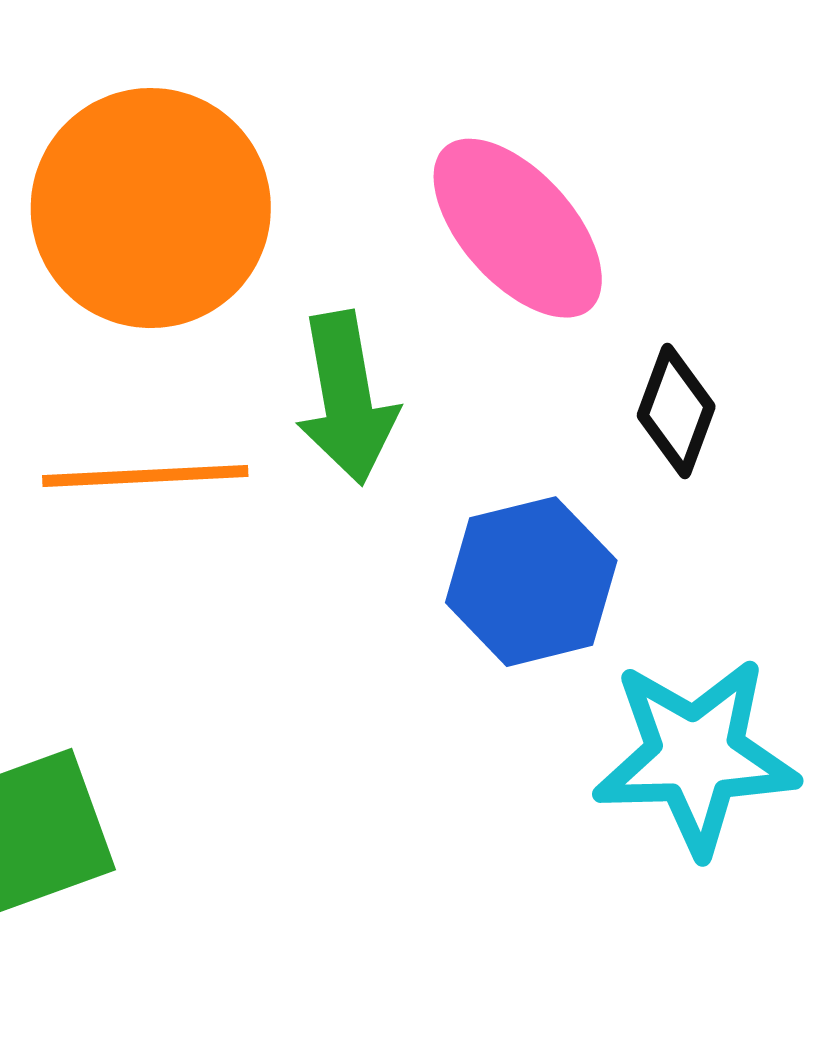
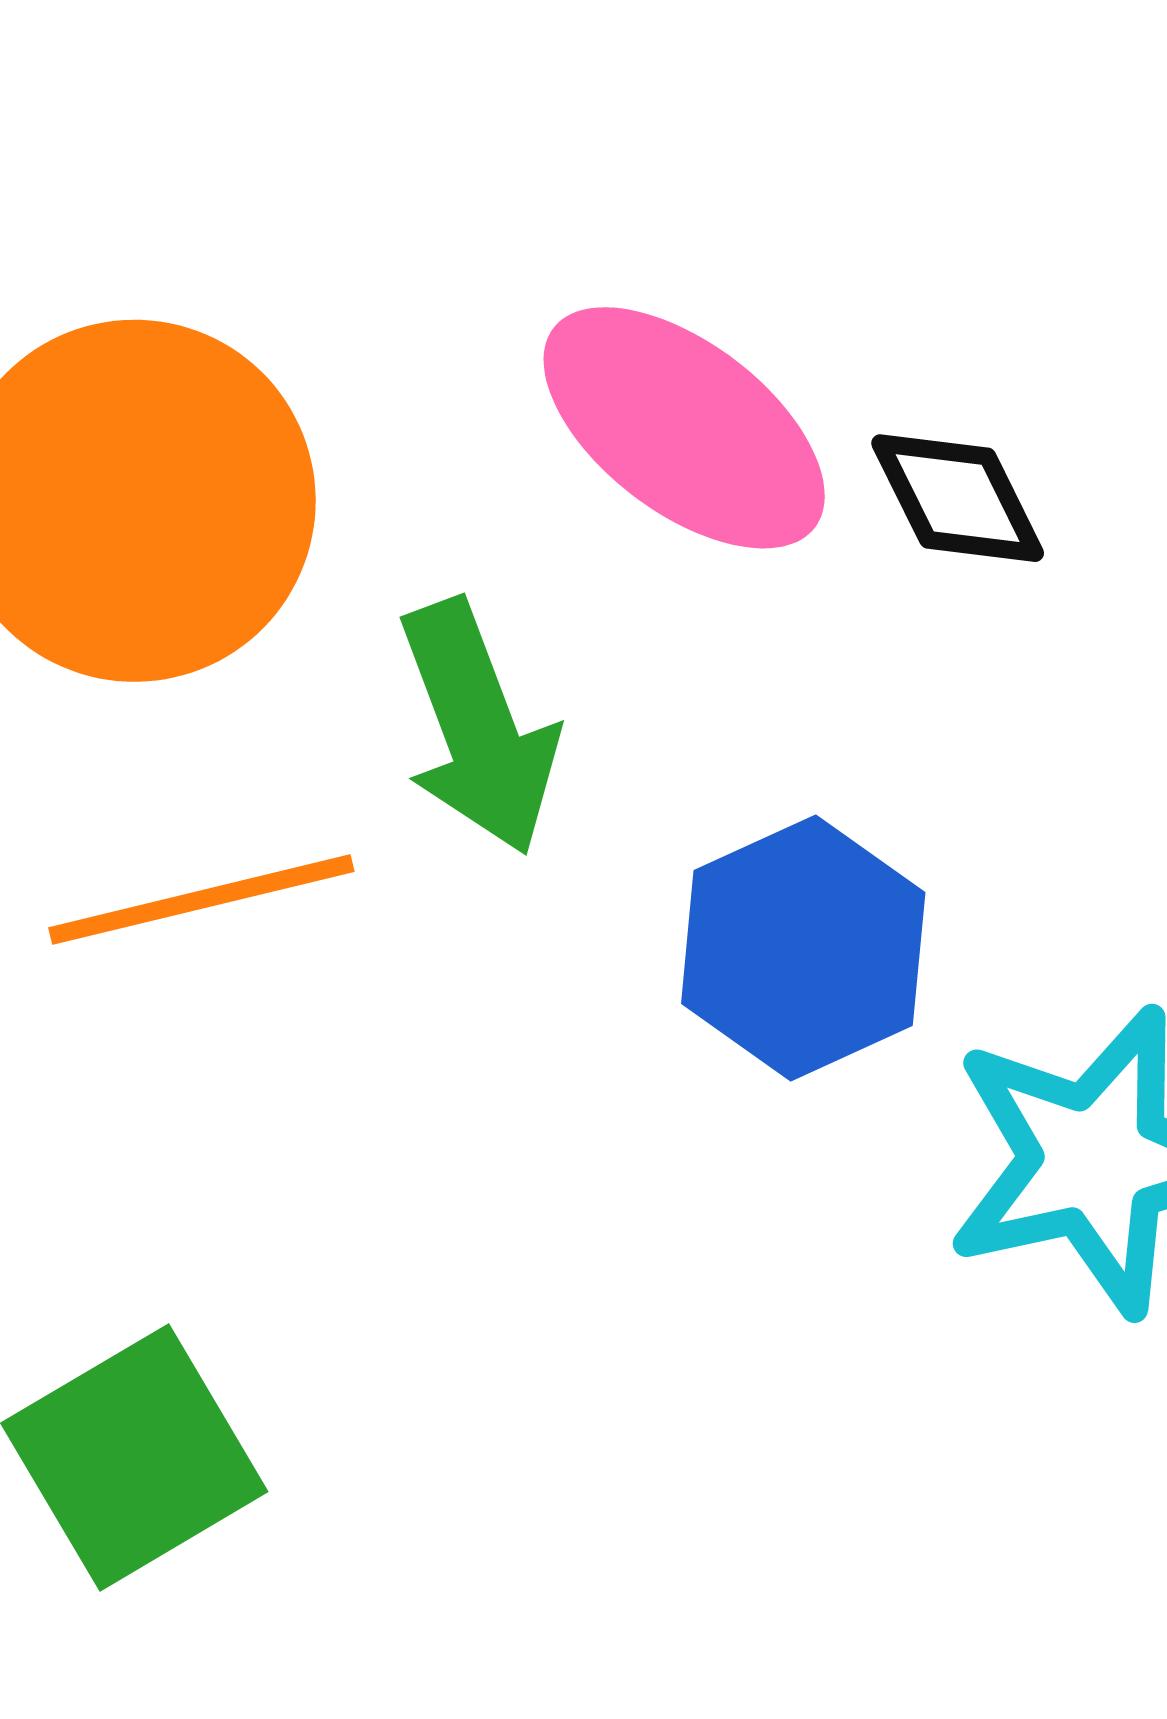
black diamond: (676, 411) -> (958, 498), moved, turned -36

